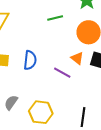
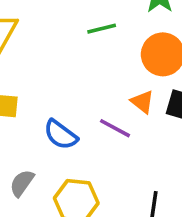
blue semicircle: (30, 60) -> (61, 135), moved, turned 120

